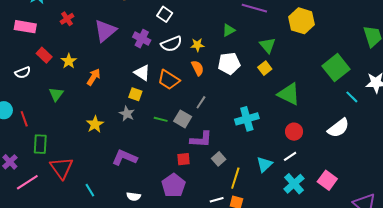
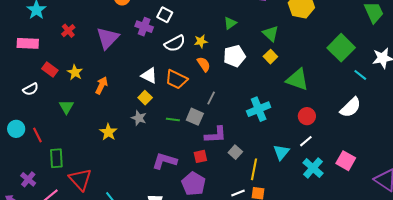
purple cross: (142, 39) -> (144, 27), moved
yellow square: (135, 94) -> (145, 98), turned 32
purple L-shape: (125, 158) -> (165, 161), moved

